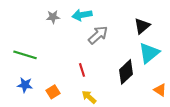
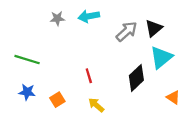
gray arrow: (98, 35) -> (127, 31), moved

